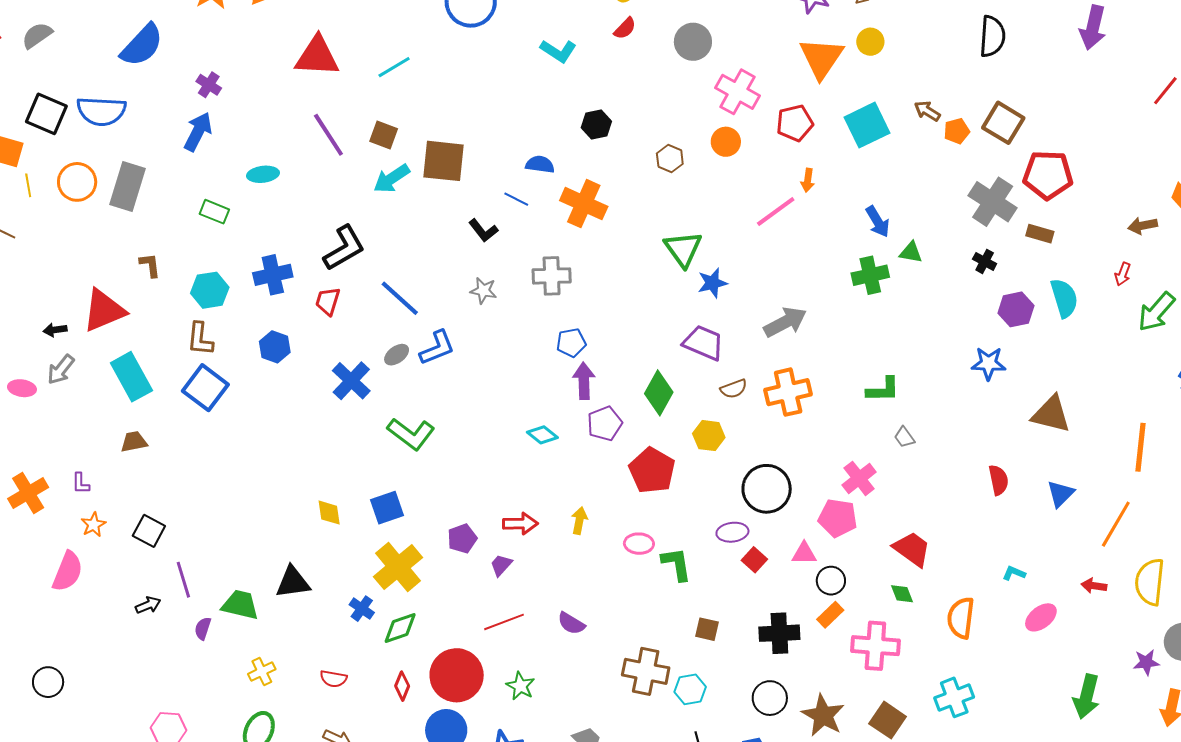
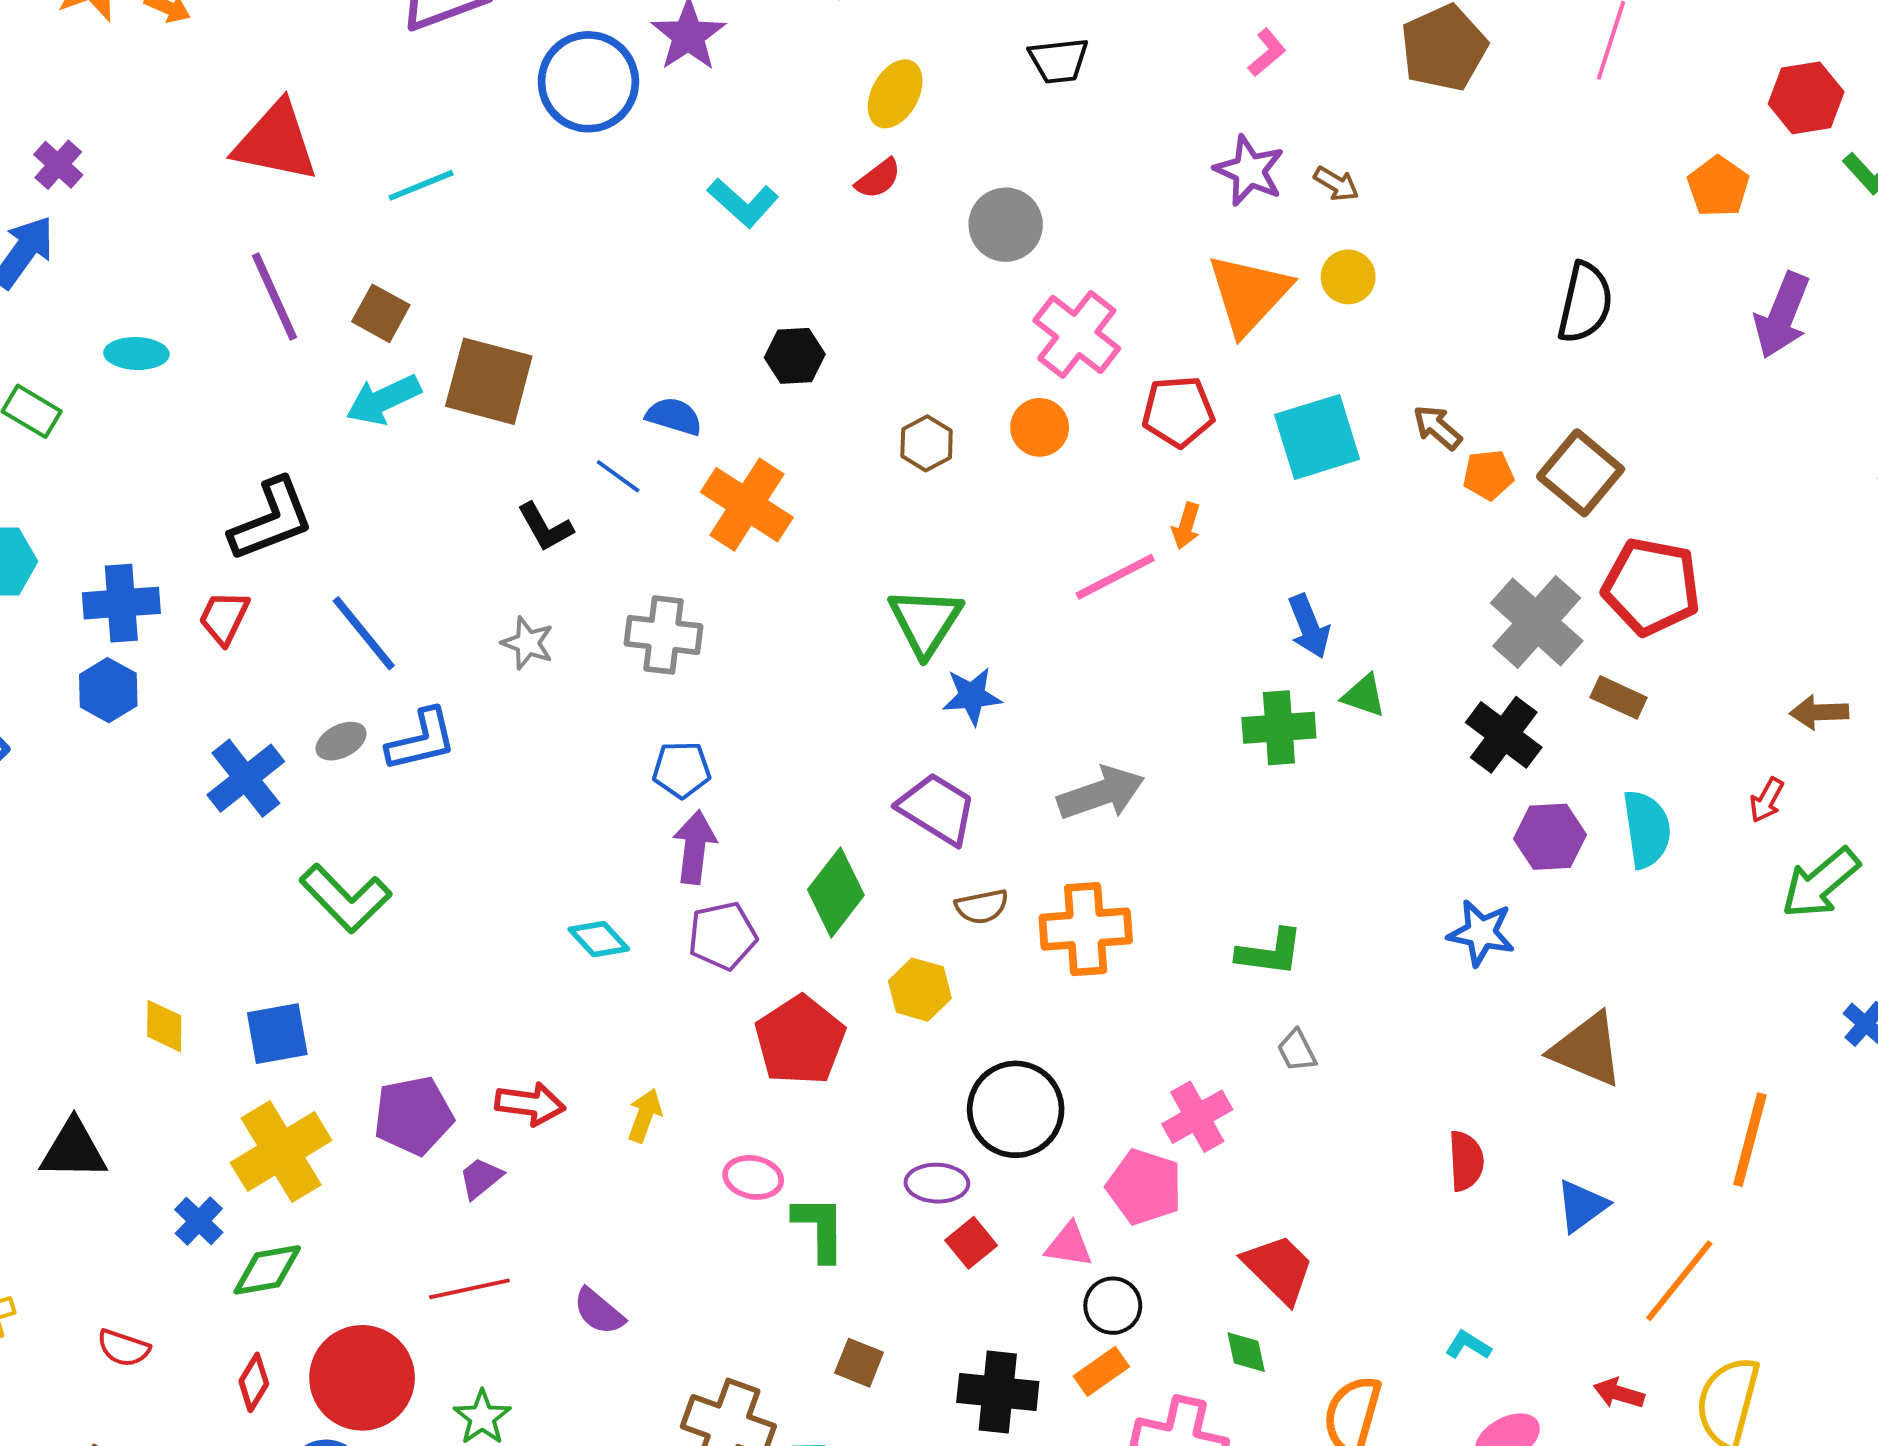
black cross: (985, 261) -> (1504, 735), size x1.6
blue cross: (273, 275) -> (121, 603), moved
purple pentagon: (462, 539) -> (413, 1116), size x1.4

